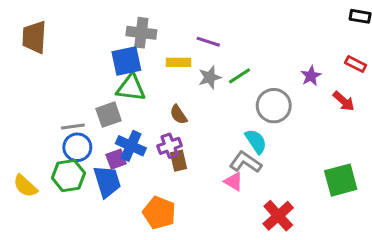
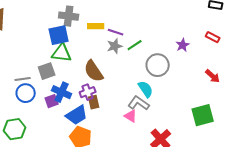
purple line: (208, 42) -> (116, 32), moved
yellow rectangle: (179, 62) -> (96, 26), moved
red arrow: (344, 101) -> (213, 76), moved
brown semicircle: (179, 115) -> (94, 71), size x1.6
green hexagon: (68, 176) -> (15, 129), moved
blue trapezoid: (107, 182) -> (77, 115), moved, turned 75

